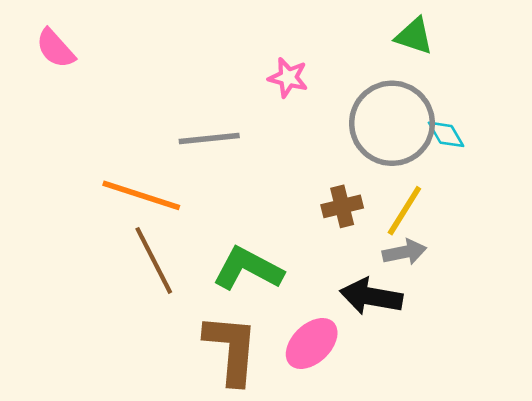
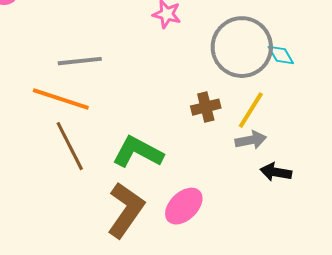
gray line: (209, 139) -> (80, 61), moved
black arrow: (371, 296) -> (276, 172), moved, size x0.7
brown L-shape: (231, 349) -> (126, 210), turned 30

